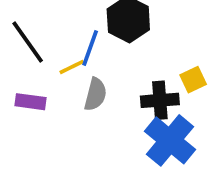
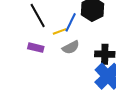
gray semicircle: (95, 94) -> (71, 47), turned 42

